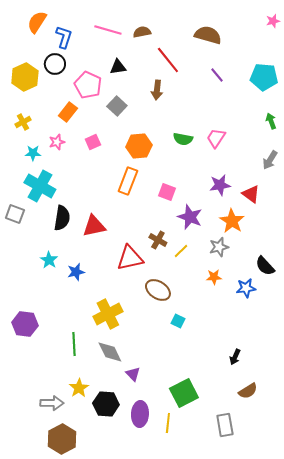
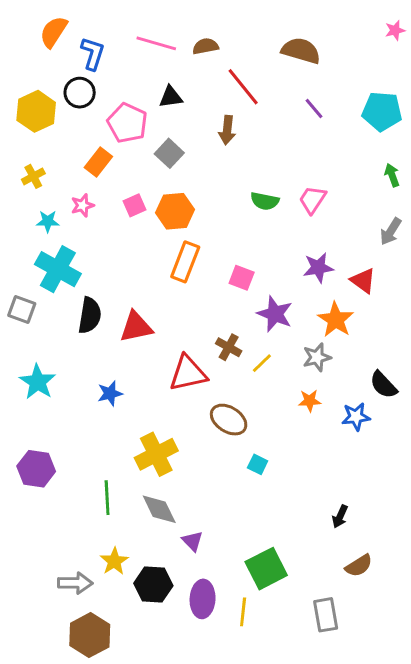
orange hexagon: (139, 146) -> (175, 211), moved
cyan star: (49, 260) -> (38, 382), moved, size x1.4

